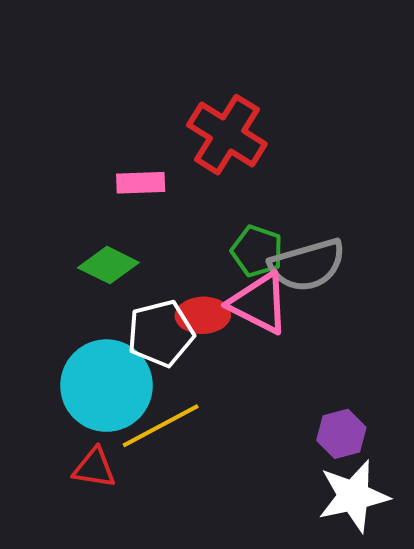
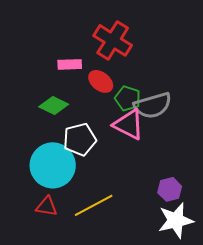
red ellipse: (203, 315) -> (101, 81), moved, turned 40
yellow line: (161, 426) -> (94, 205), moved

